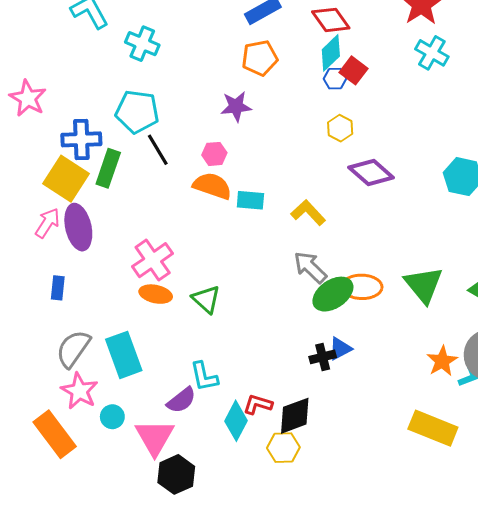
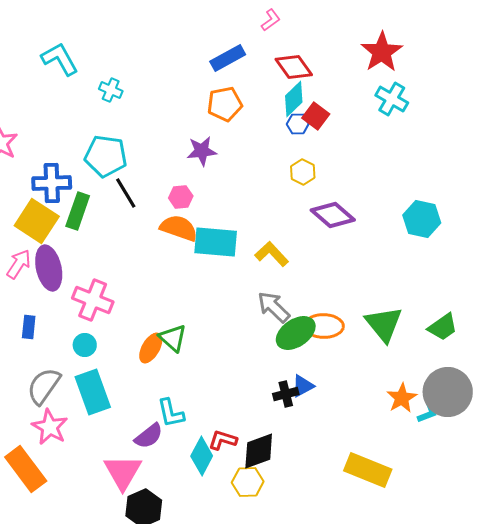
cyan cross: (142, 44) -> (111, 90), size x0.7
cyan rectangle: (250, 200) -> (216, 242), size x1.6
pink cross: (153, 260) -> (93, 300), moved, turned -33
orange ellipse: (156, 294) -> (151, 348), moved, turned -72
cyan circle: (112, 417) -> (85, 345), moved
yellow rectangle: (433, 428) -> (368, 470), moved

